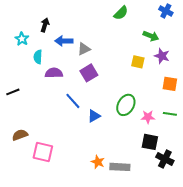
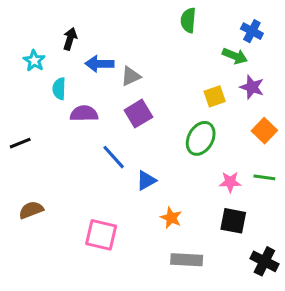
blue cross: (166, 11) -> (252, 31), moved
green semicircle: (121, 13) -> (188, 20), turned 140
yellow square: (138, 62) -> (215, 96), turned -32
orange square: (170, 84) -> (264, 131), turned 35
green ellipse: (126, 105) -> (201, 138), moved
pink square: (43, 152) -> (101, 235), moved
black cross: (165, 159) -> (264, 261), moved
orange star: (98, 162) -> (171, 218), moved

